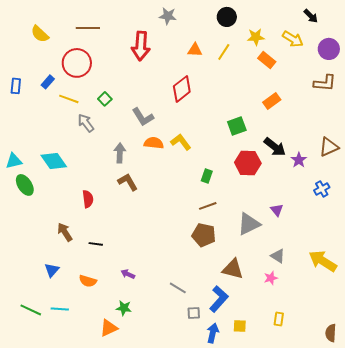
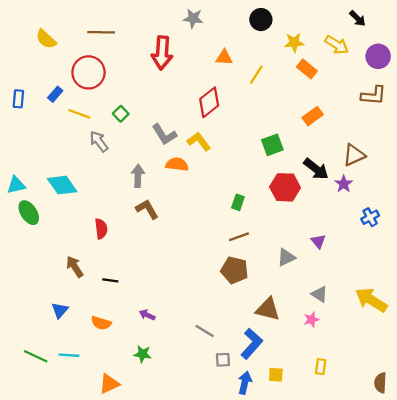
yellow line: (224, 52) -> (256, 75), moved
yellow L-shape: (181, 142) -> (199, 141), moved
brown triangle: (329, 147) -> (354, 155), moved
gray triangle: (249, 224) -> (286, 257), size x0.7
orange triangle: (109, 328) -> (109, 384), moved

